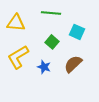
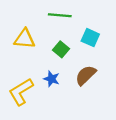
yellow triangle: (16, 23) -> (24, 39), moved
yellow L-shape: (18, 57) -> (21, 92), moved

